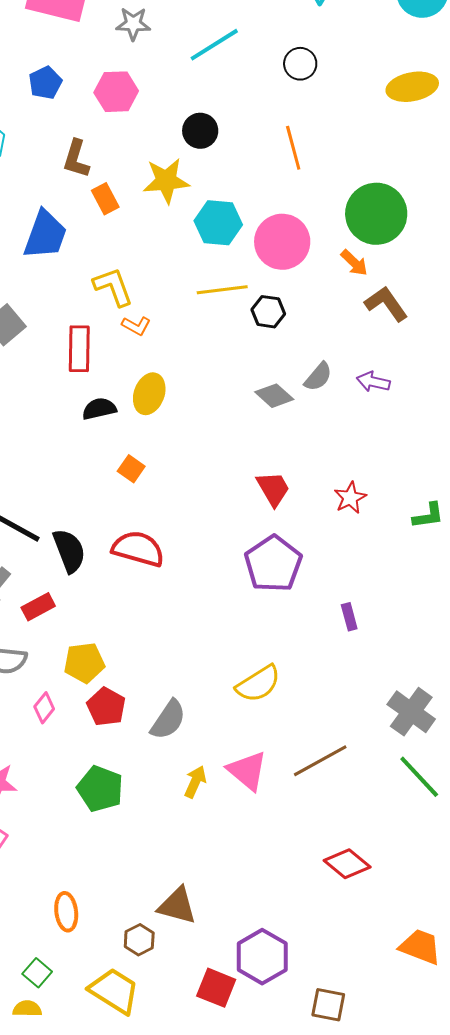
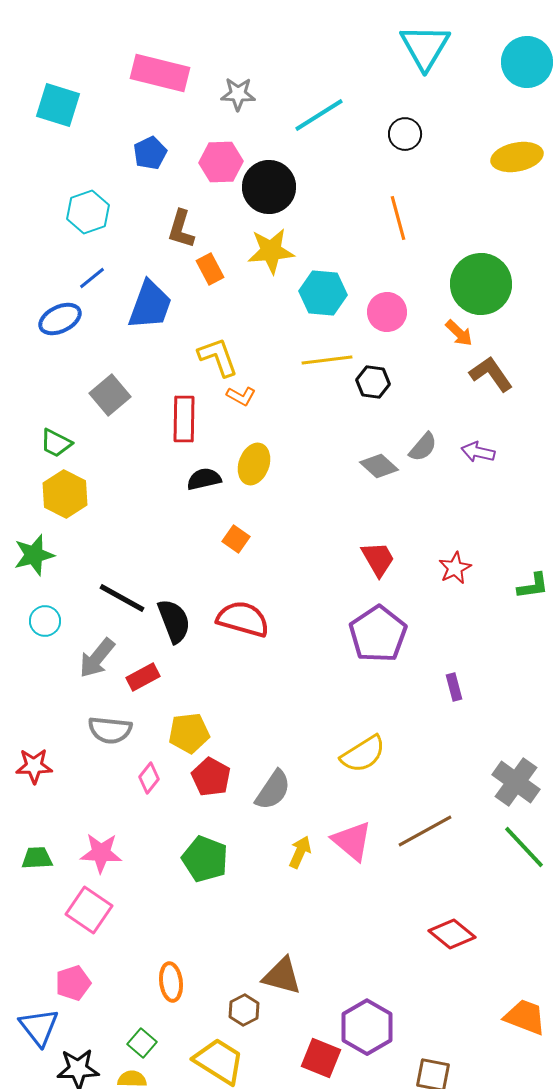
black circle: (200, 131) -> (269, 187), moved, size x1.5
pink circle: (282, 242) -> (387, 312), size x0.7

